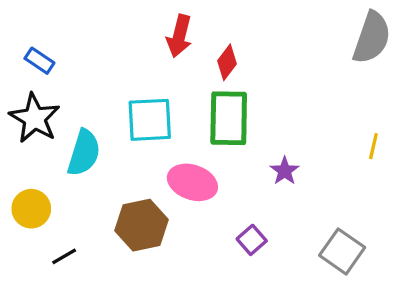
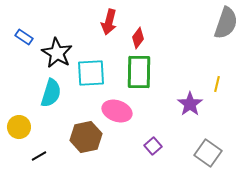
black star: (35, 118) -> (57, 53), moved
yellow line: (373, 146) -> (217, 84), moved
purple star: (285, 171) -> (190, 104), moved, size x1.4

